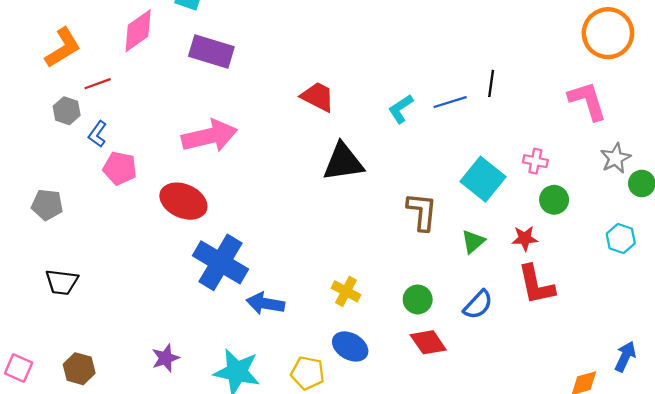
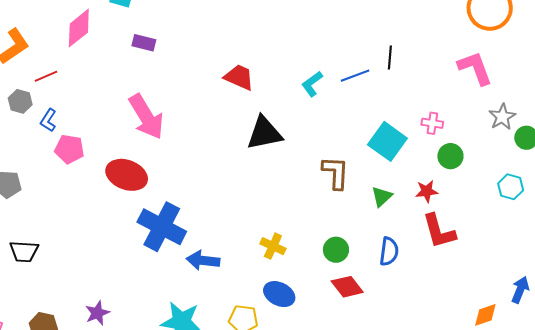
purple rectangle: (211, 51) -> (144, 43), size x0.6
pink arrow: (210, 136) -> (146, 117), turned 75
blue semicircle: (478, 305) -> (389, 251), turned -32
purple star: (165, 358) -> (97, 313), moved

